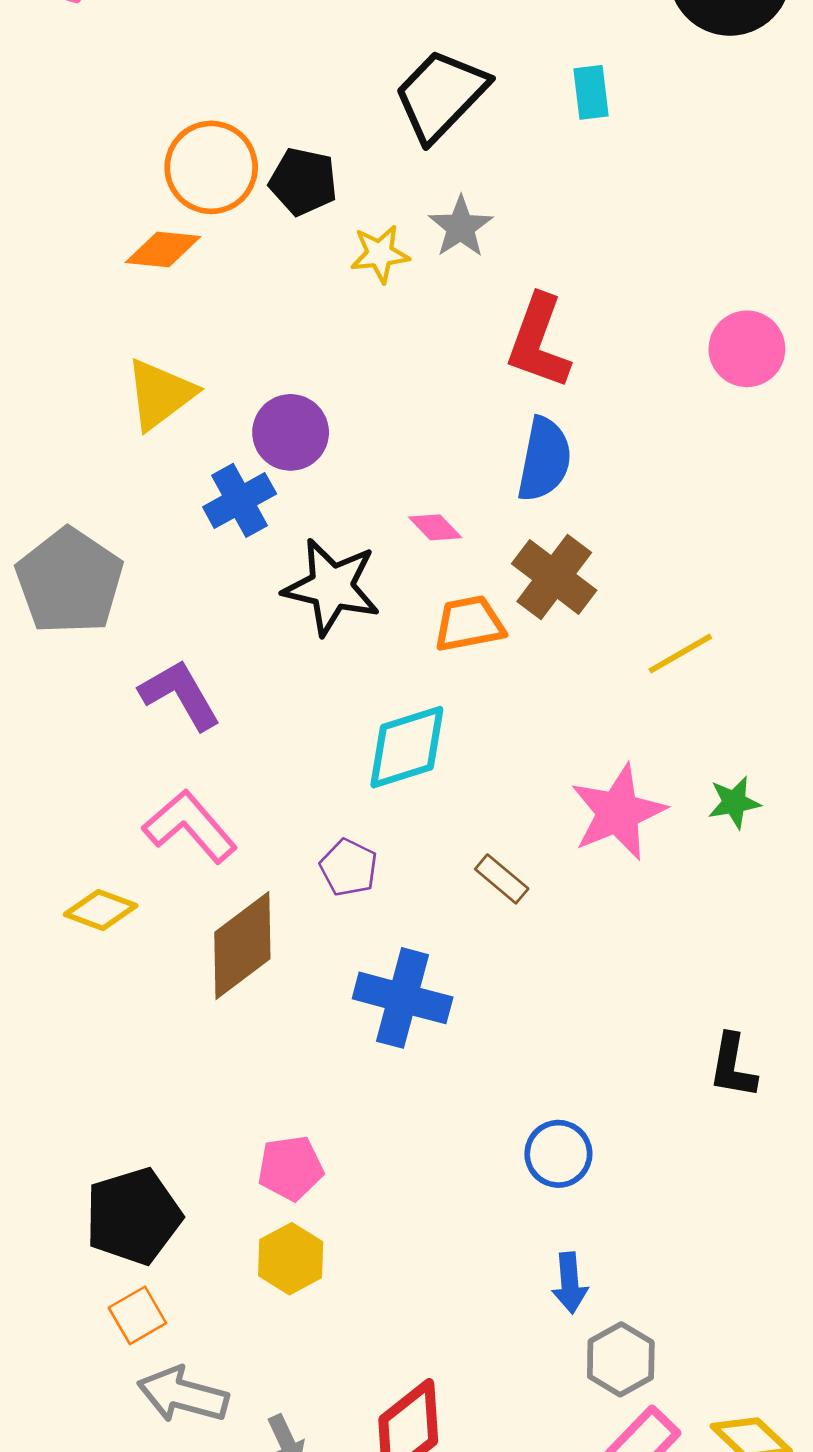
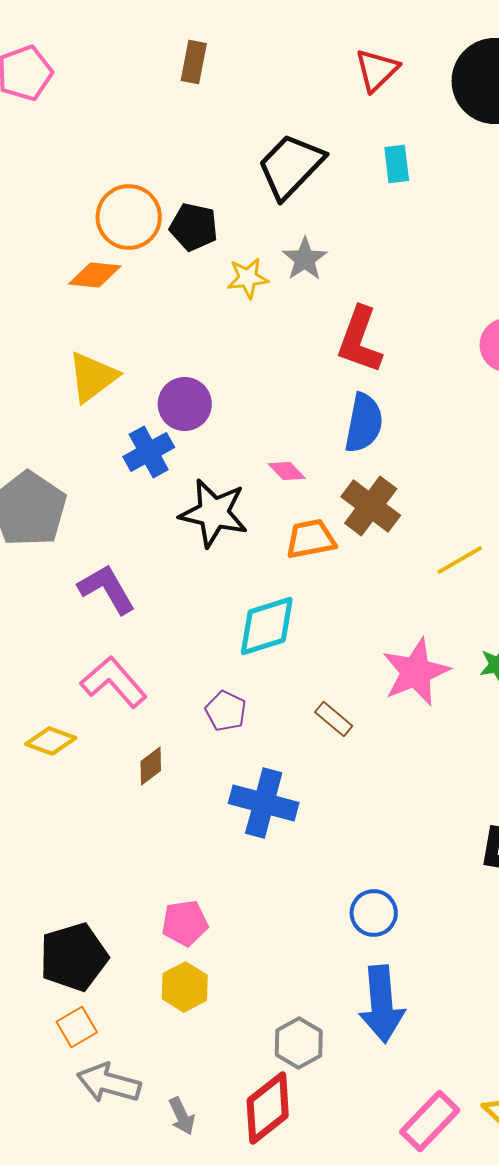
brown diamond: (242, 945) -> (151, 766), size x0.5
blue arrow: (570, 1283) -> (382, 1004), size x1.8
gray hexagon: (621, 1359) -> (299, 1043), moved

